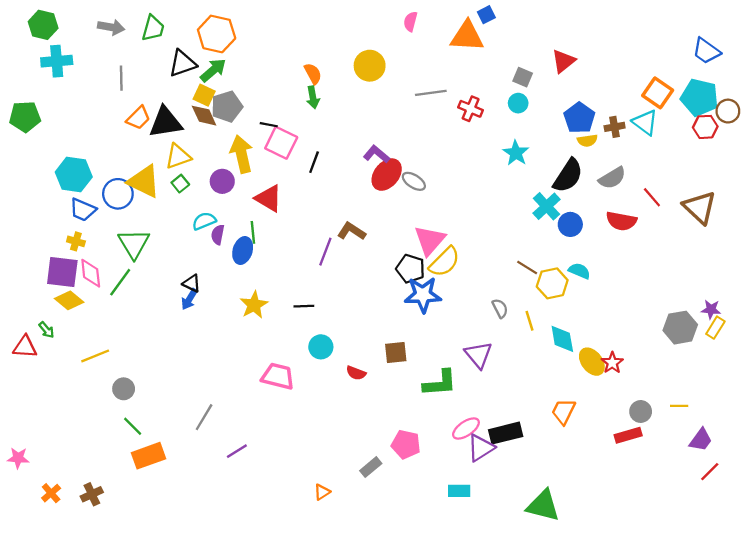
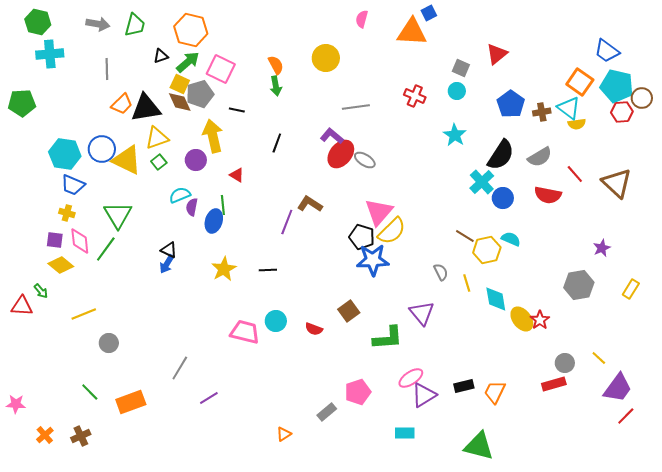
blue trapezoid: (706, 51) -> (607, 51), moved
black triangle: (183, 63) -> (161, 56), size x0.6
gray line: (431, 93) -> (356, 107), moved
yellow semicircle: (587, 141) -> (577, 124), moved
pink square: (281, 143) -> (221, 69), moved
blue circle: (118, 194) -> (102, 149), moved
red triangle: (269, 198) -> (237, 175), size x0.6
purple square: (62, 272) -> (55, 240), size x0.6
purple star: (711, 309) -> (602, 248), moved, turned -30
gray hexagon: (680, 328) -> (579, 285), moved
cyan circle: (321, 347) -> (276, 321), moved
brown square: (396, 353) -> (349, 311), turned -30
yellow line: (679, 406) -> (599, 358), turned 42
orange trapezoid: (563, 411) -> (495, 392), moved
green line: (133, 426) -> (90, 392), moved
black rectangle: (506, 433) -> (464, 386), moved, size x0.7
purple trapezoid: (701, 440) -> (618, 388), size x1.4
pink pentagon: (406, 444) -> (358, 392), turned -30

